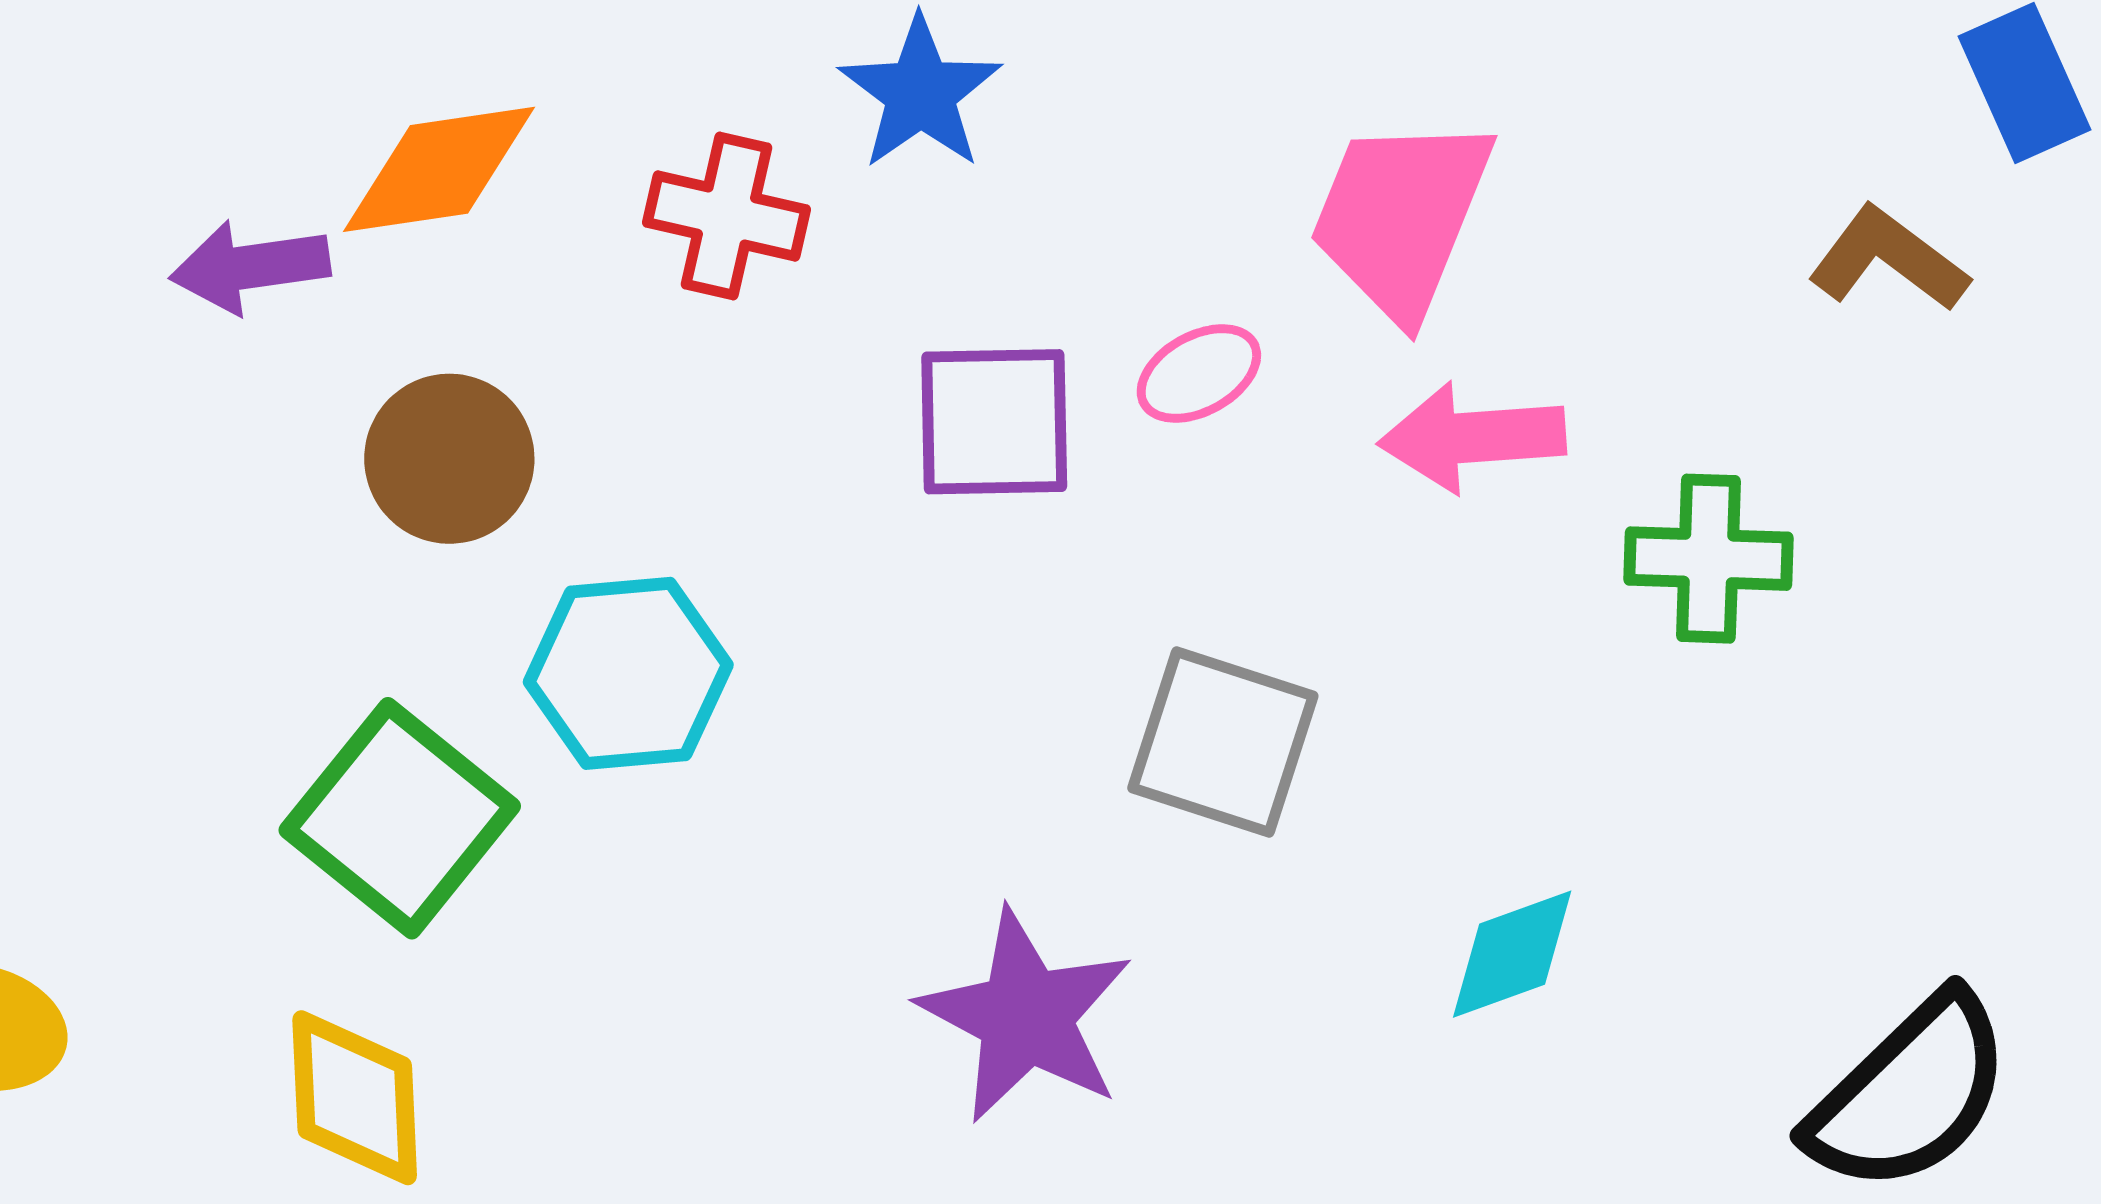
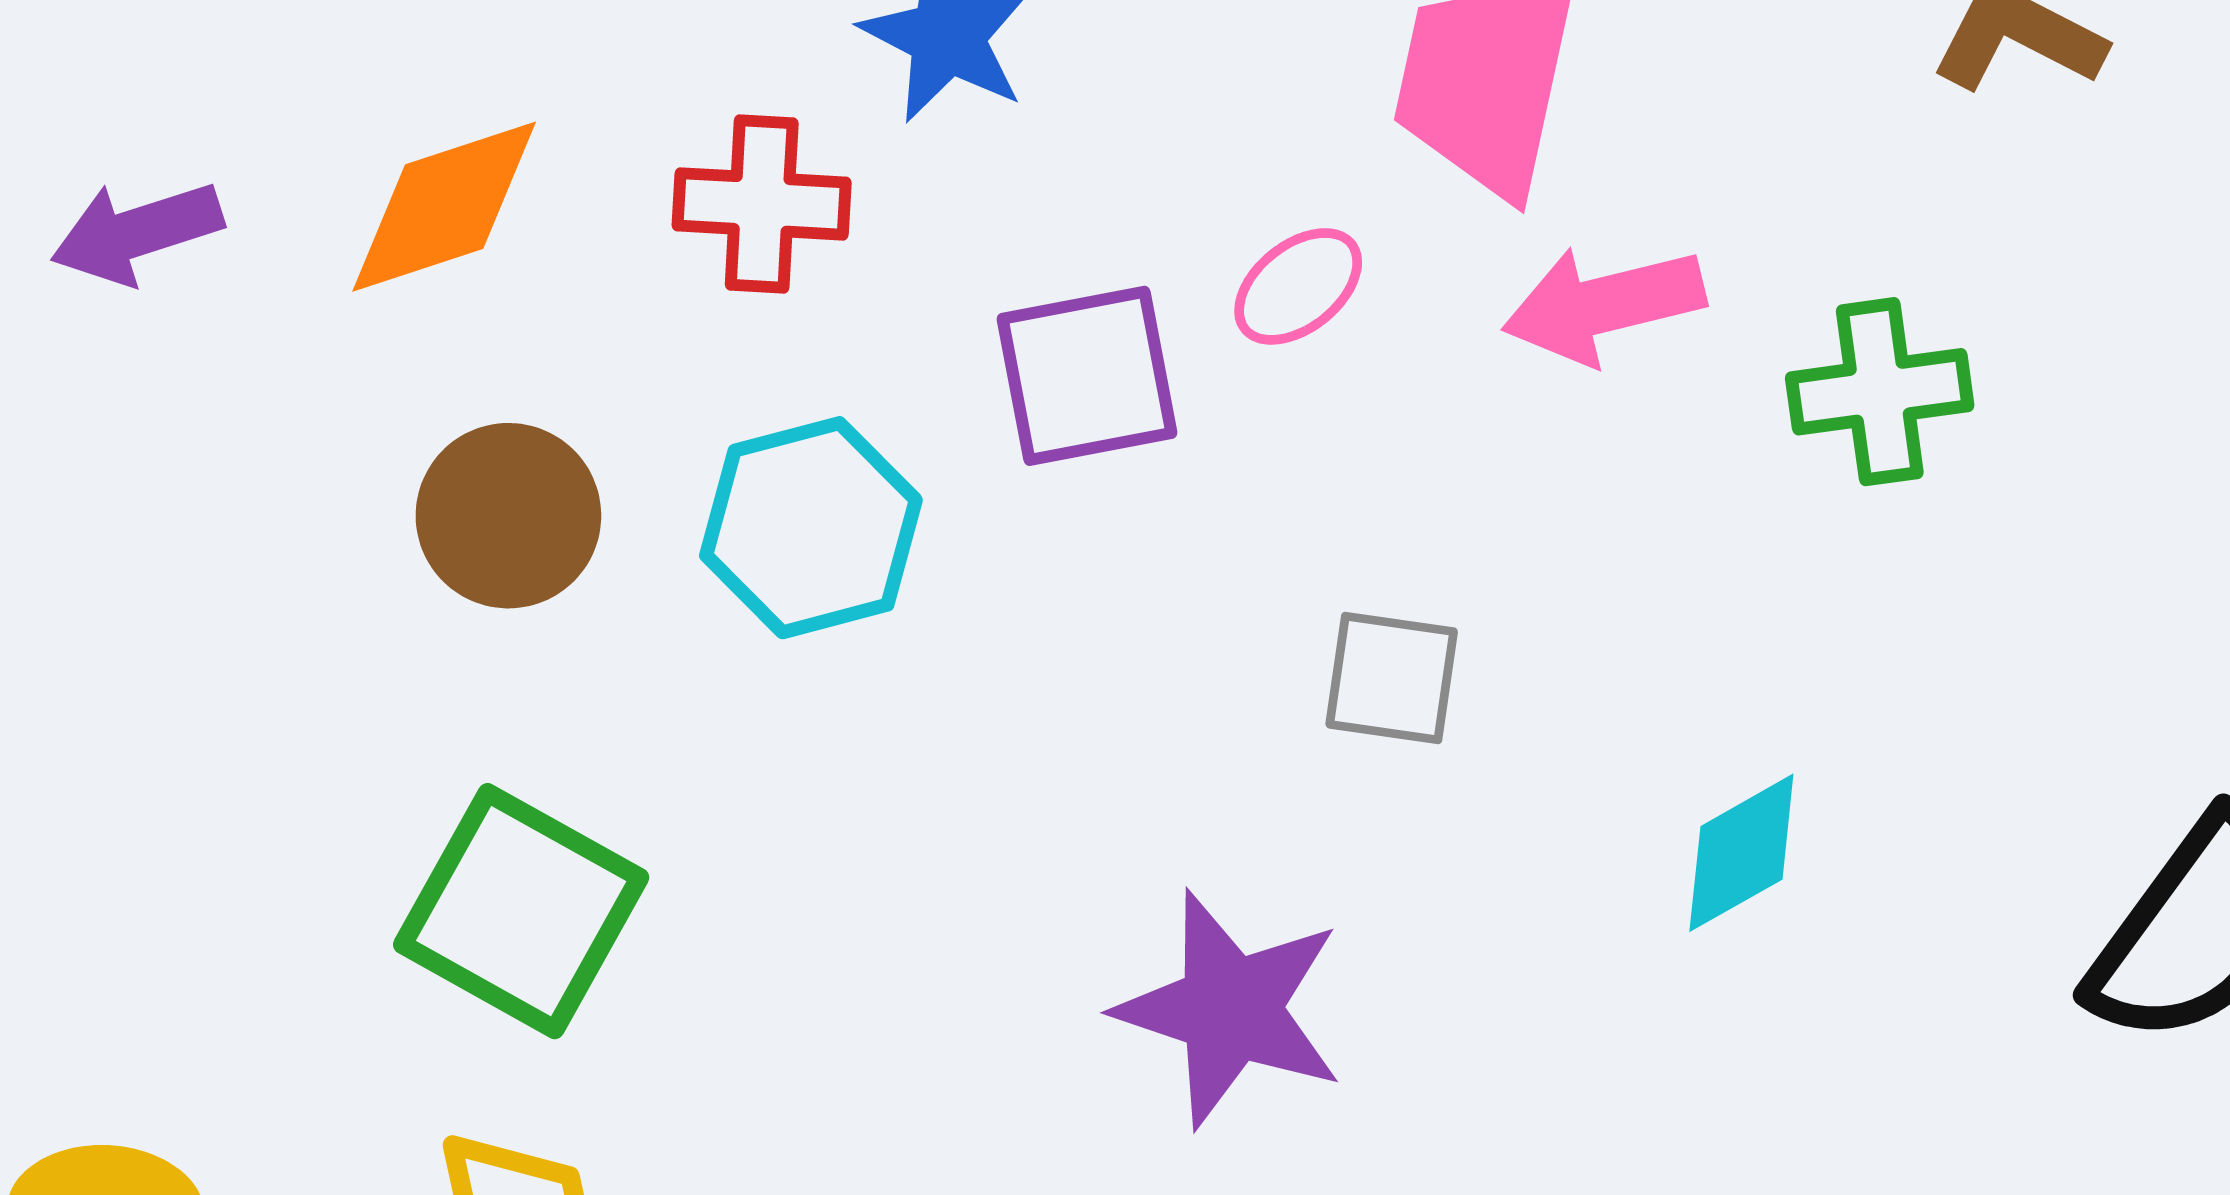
purple arrow: (250, 267) -> (137, 232), moved
cyan hexagon: (628, 673) -> (811, 528), moved
gray square: (1223, 742) -> (1392, 678), size x0.7

